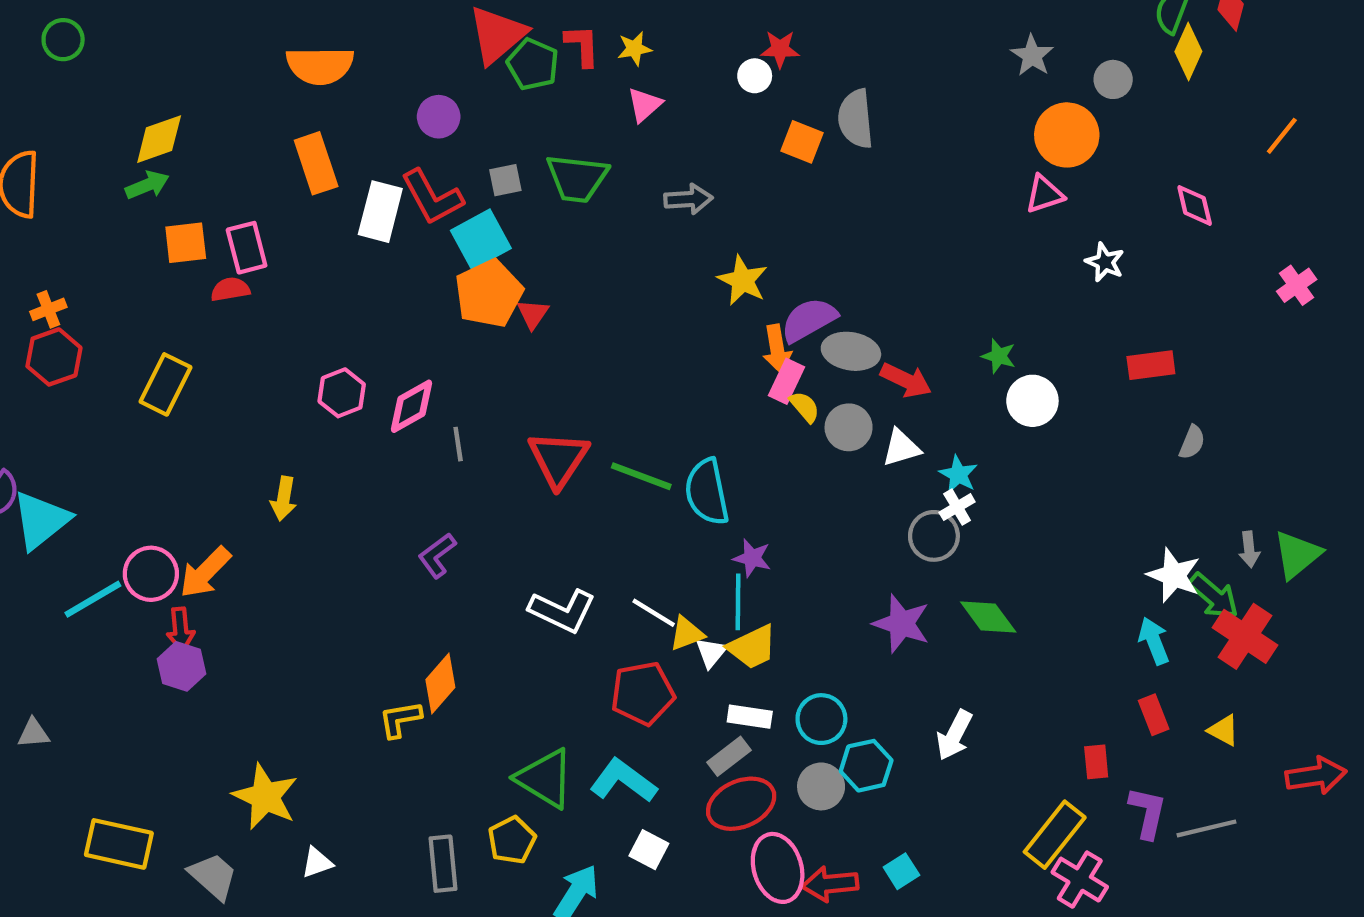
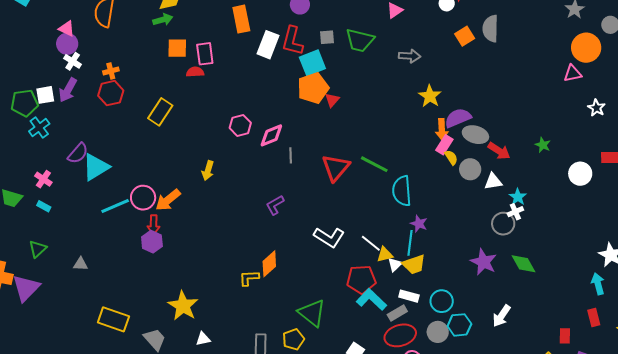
orange square: (802, 142) -> (465, 36), turned 30
red L-shape: (432, 197) -> (292, 41), turned 36
white circle: (1032, 401) -> (580, 174), moved
green line: (641, 476) -> (374, 164), moved
cyan L-shape: (623, 781) -> (371, 300), moved

